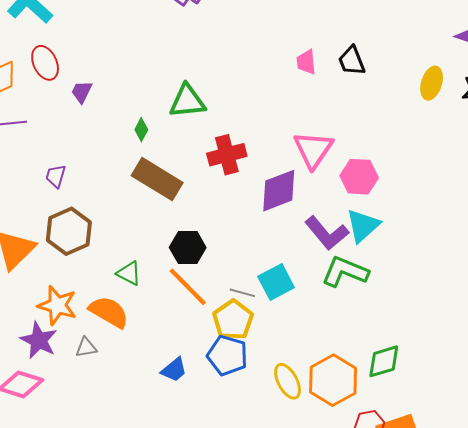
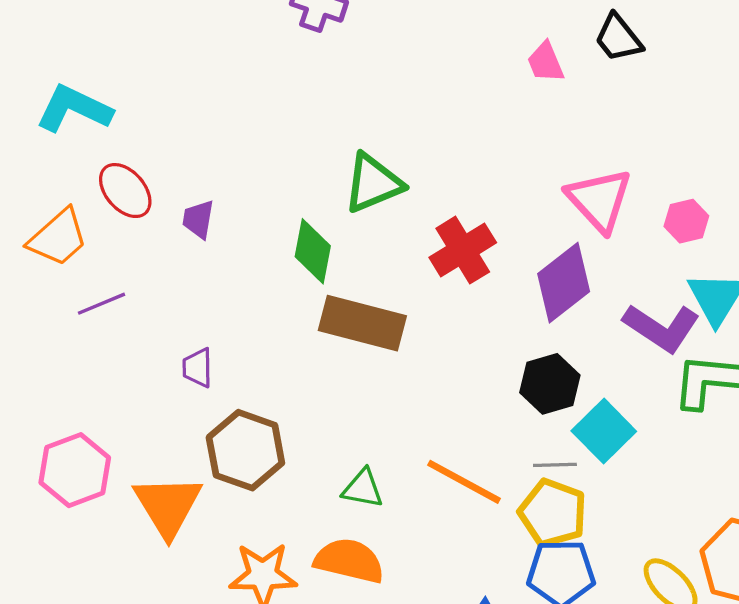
green diamond: (141, 130) -> (313, 251), size x1.6
pink hexagon: (359, 177) -> (686, 221), size x0.7
black hexagon: (188, 247) -> (550, 384), moved

